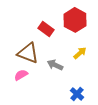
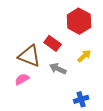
red rectangle: (46, 29) -> (53, 43), moved
blue cross: (77, 94) -> (81, 99), turned 32

